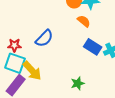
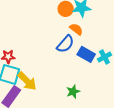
blue semicircle: (44, 38) -> (65, 44), moved

